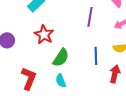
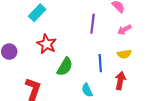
cyan semicircle: (61, 81) -> (87, 90), moved

